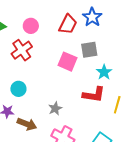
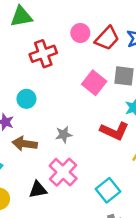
pink circle: (31, 26) -> (80, 33), moved
brown arrow: (27, 124) -> (25, 144), turned 150

